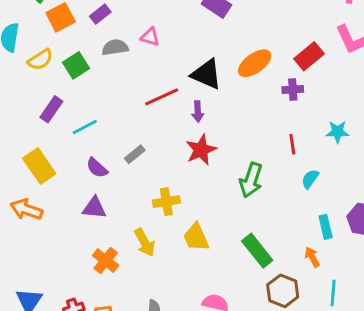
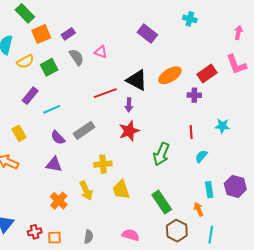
gray semicircle: (115, 47) -> (76, 57), turned 60
gray rectangle: (135, 154) -> (84, 130), size x1.5
yellow rectangle: (39, 166) -> (19, 133), size x0.7

